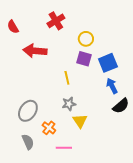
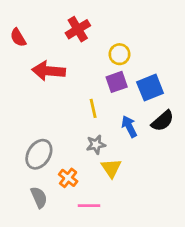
purple square: (84, 59) -> (117, 82), turned -35
blue arrow: (112, 86) -> (129, 126), moved
black semicircle: (121, 106) -> (163, 121), moved

